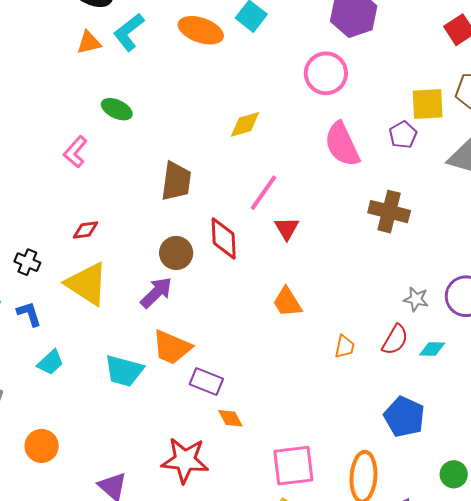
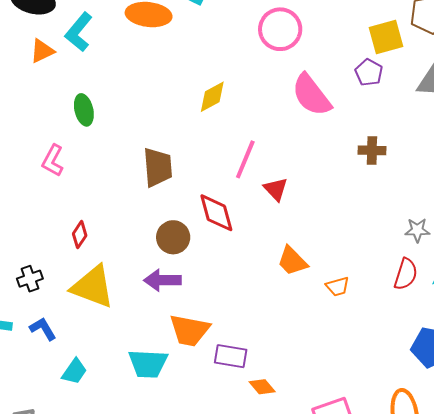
green ellipse: (117, 109) -> (84, 110), turned 64
brown cross: (389, 212) -> (372, 150), size x0.7
red diamond: (85, 230) -> (80, 235), turned -36
black cross: (27, 262) -> (30, 279), turned -30
purple arrow: (156, 293) -> (162, 280), turned -123
orange trapezoid: (345, 347) -> (338, 287), moved, turned 75

